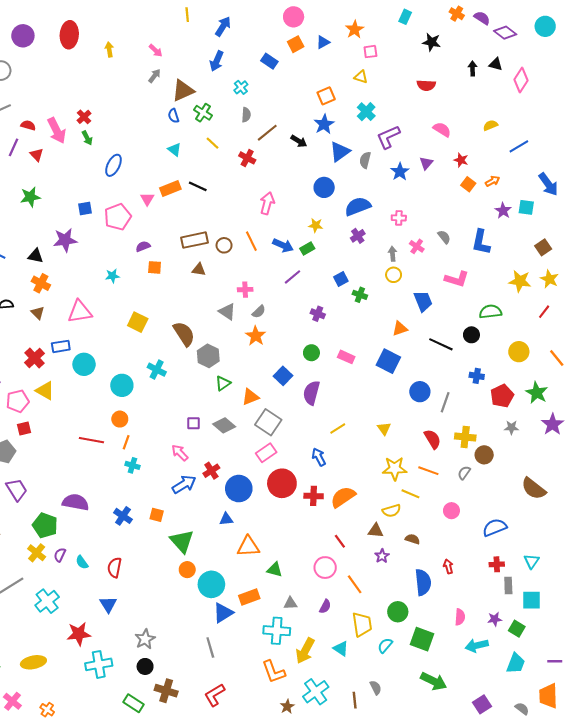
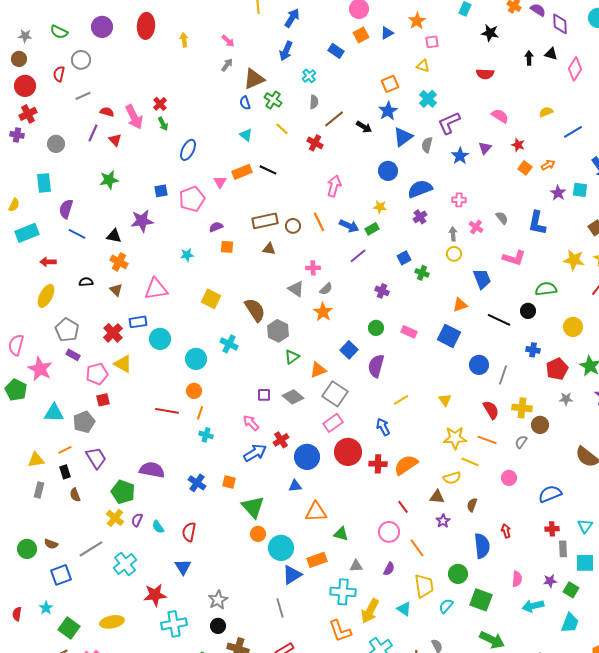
purple diamond: (505, 33) -> (560, 24), turned 50
brown semicircle: (413, 539) -> (472, 505), turned -88

